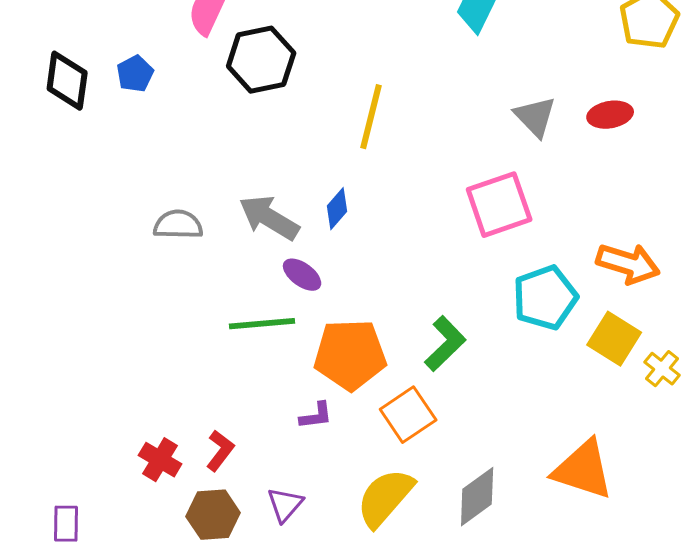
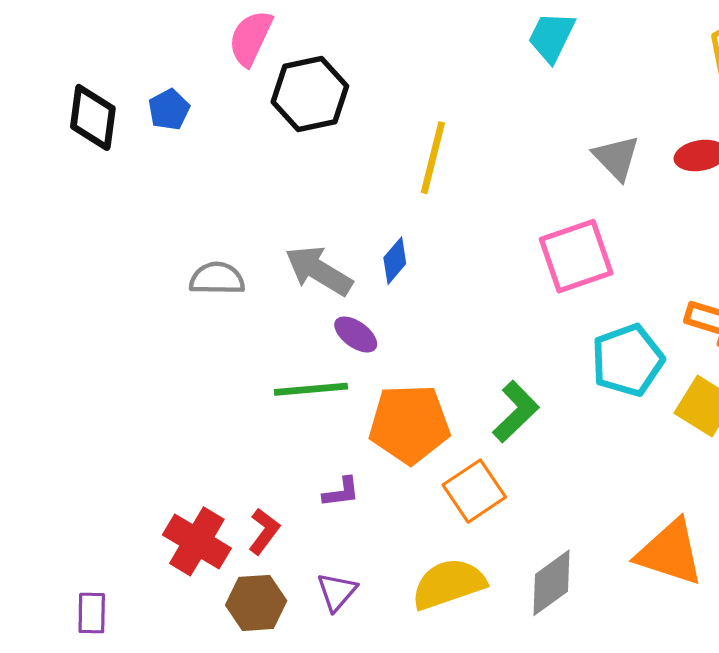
purple L-shape: (316, 416) -> (341, 492), moved
red cross: (160, 460) -> (197, 541), size x1.4
yellow semicircle: (385, 498) -> (449, 584), turned 30

